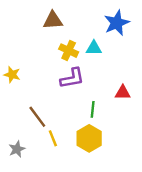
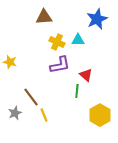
red triangle: (123, 93) -> (86, 75), moved, turned 40
yellow hexagon: (89, 138) -> (100, 115), moved
gray star: (17, 149) -> (15, 113), moved

